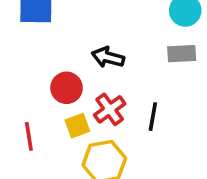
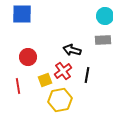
black arrow: (108, 57) -> (72, 50), moved
red circle: (67, 88) -> (28, 57), moved

